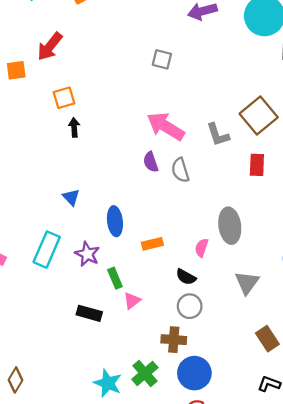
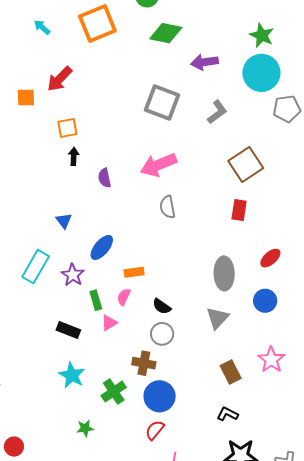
gray square: (162, 59) -> (162, 103), size x1.8
pink arrow: (166, 126) -> (158, 165), turned -60
gray L-shape: (218, 135) -> (217, 112), moved, turned -115
purple semicircle: (151, 162) -> (105, 178), moved
blue ellipse: (115, 221) -> (102, 247), turned 40
gray ellipse: (230, 226) -> (224, 273), moved
pink semicircle: (202, 248) -> (124, 297), moved
cyan star: (108, 383) -> (72, 375), moved

